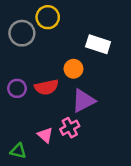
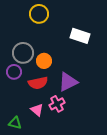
gray circle: (22, 33) -> (23, 53), moved
orange circle: (73, 69) -> (44, 61), moved
red semicircle: (46, 87) -> (38, 83), moved

